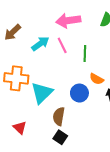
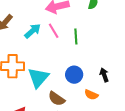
orange semicircle: (97, 79) -> (91, 95), moved
brown semicircle: (59, 116) -> (56, 99), turned -60

